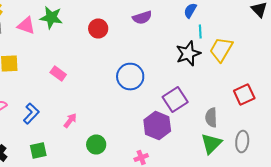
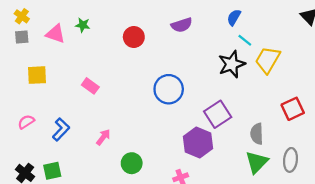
green star: (51, 18) -> (83, 25), size x0.6
cyan line: (200, 32) -> (245, 40), turned -48
green square: (38, 150) -> (52, 171), moved

